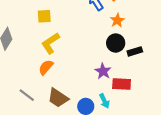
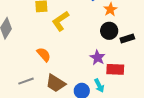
yellow L-shape: (51, 43) -> (60, 21), moved
orange semicircle: (46, 67) -> (44, 55), turned 98
gray line: (27, 95) -> (26, 81), turned -56

